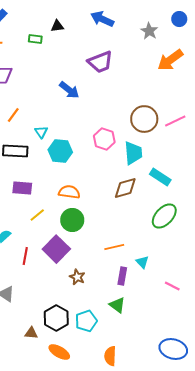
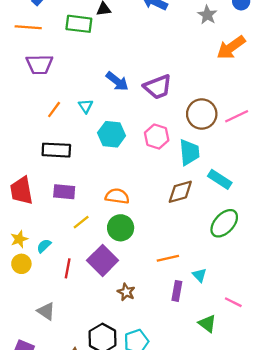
green rectangle: (35, 39) -> (79, 24), size x1.6
purple trapezoid: (100, 62) -> (158, 87), moved
cyan triangle: (41, 132) -> (86, 106), moved
cyan hexagon: (60, 151) -> (112, 134), moved
green triangle: (117, 305) -> (207, 324), moved

